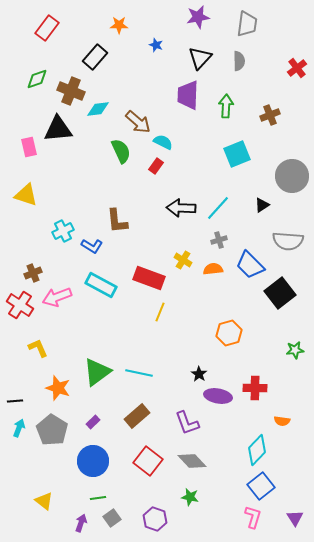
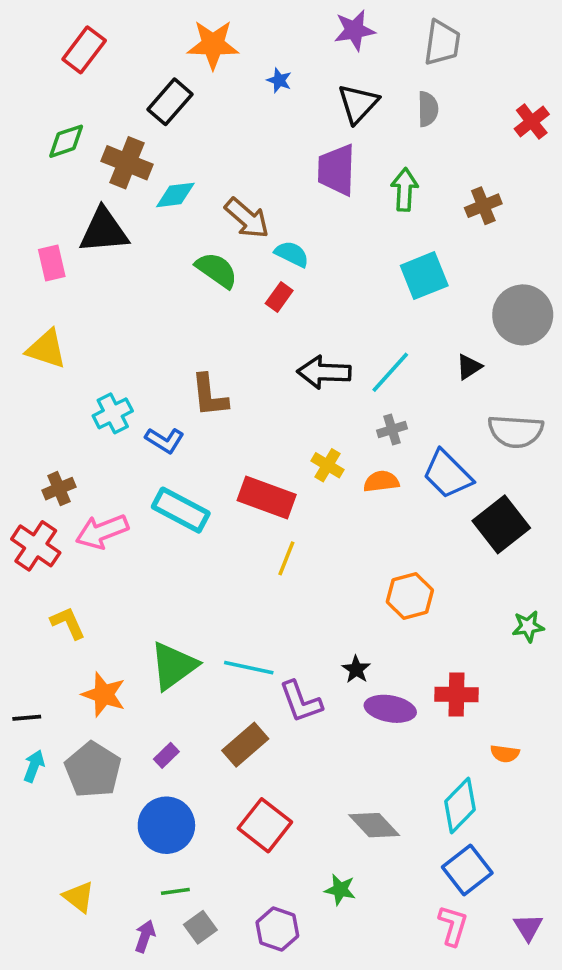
orange star: (119, 25) -> (213, 45), size x1.6
green semicircle: (121, 151) -> (217, 270), turned -30
purple L-shape: (187, 423) -> (301, 702), moved
gray diamond: (192, 461) -> (374, 825), moved

